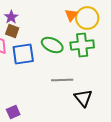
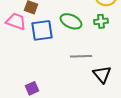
green cross: (82, 45) -> (101, 21), size x0.6

